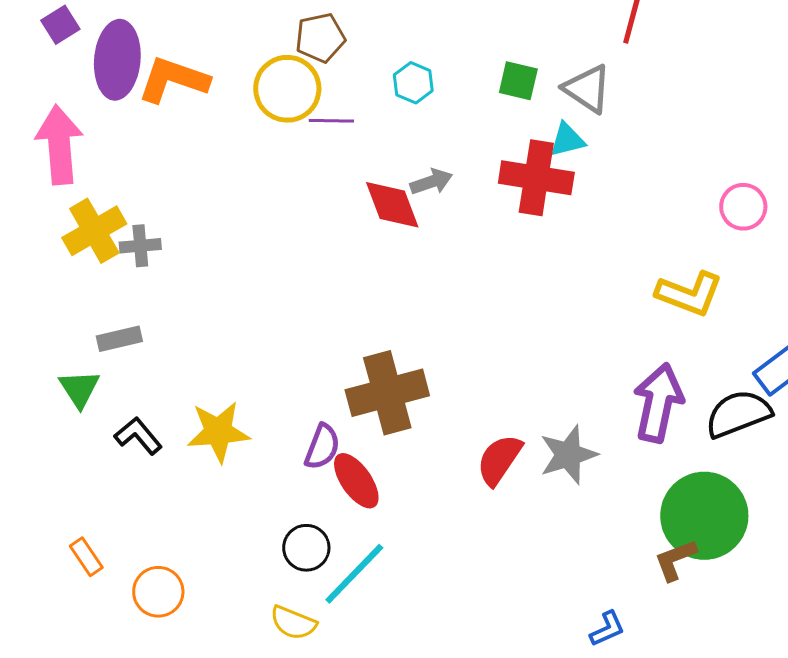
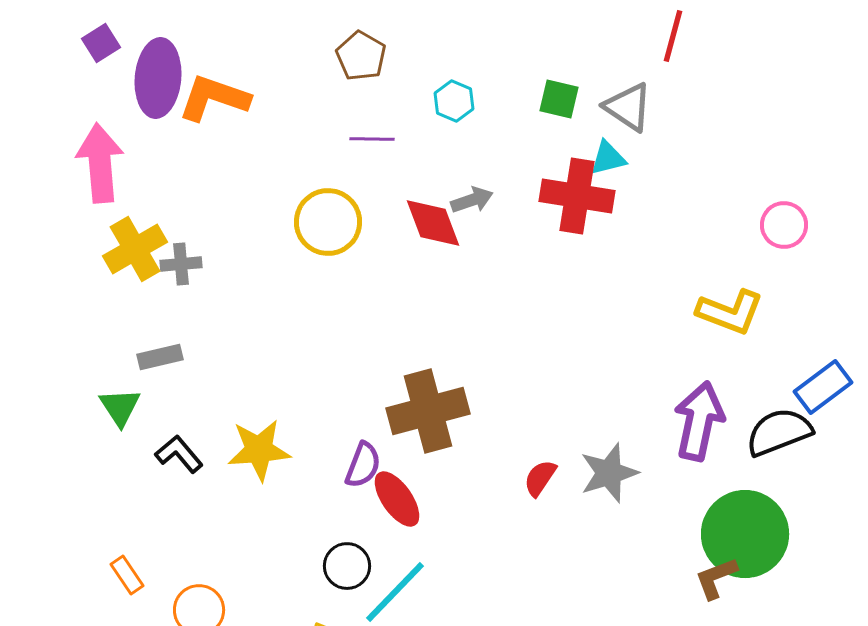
brown pentagon: (320, 38) -> (361, 56), turned -30
yellow circle: (287, 89) -> (328, 222), moved
red semicircle: (499, 460) -> (540, 478), size x0.7

